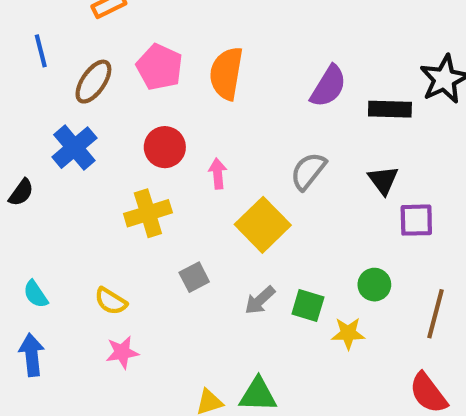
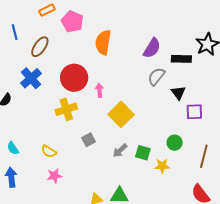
pink pentagon: (159, 67) -> (72, 22), moved
red circle: (165, 147) -> (74, 78), size x1.4
gray semicircle: (308, 171) -> (156, 76), moved

